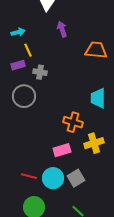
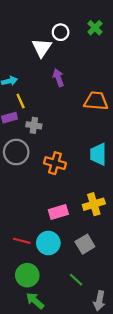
orange cross: (73, 122) -> (55, 163), moved
gray square: (76, 178) -> (85, 244), moved

